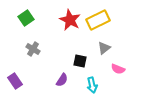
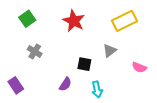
yellow rectangle: (98, 20) -> (124, 21), moved
pink semicircle: (118, 69) -> (139, 67), moved

